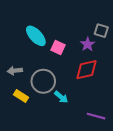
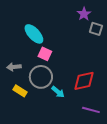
purple star: (88, 44) -> (84, 14), moved
pink square: (58, 47) -> (45, 54), moved
red diamond: (86, 70) -> (84, 81), moved

